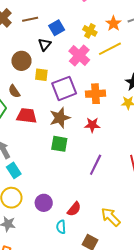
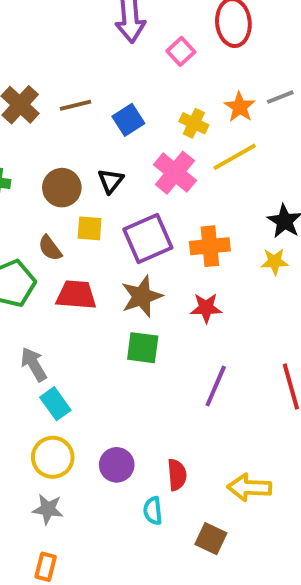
black triangle: (45, 44) -> (111, 181), moved
yellow square: (41, 75) -> (90, 228), moved
red semicircle: (74, 209) -> (177, 475), turned -42
yellow arrow: (111, 217) -> (249, 487), turned -40

